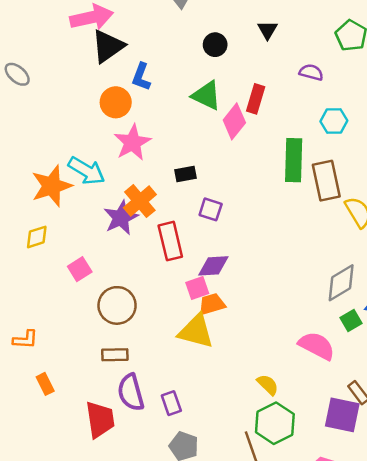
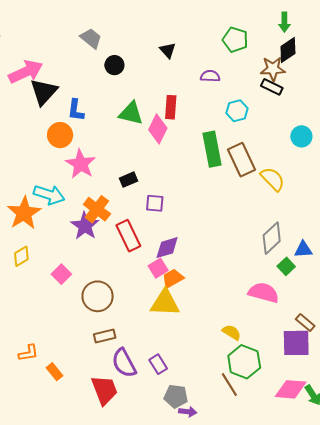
black circle: (215, 45) -> (114, 65), moved
orange L-shape: (25, 340) -> (28, 353), moved

